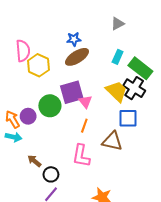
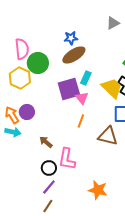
cyan rectangle: (118, 57) -> (86, 78), moved
yellow hexagon: (38, 65) -> (20, 78), moved
green circle: (50, 106) -> (38, 63), moved
pink L-shape: (81, 156) -> (67, 159), moved
brown arrow: (34, 161) -> (46, 142), moved

